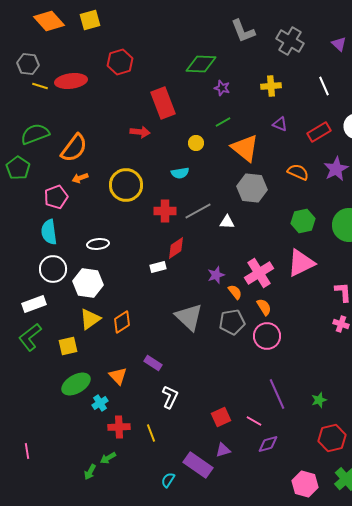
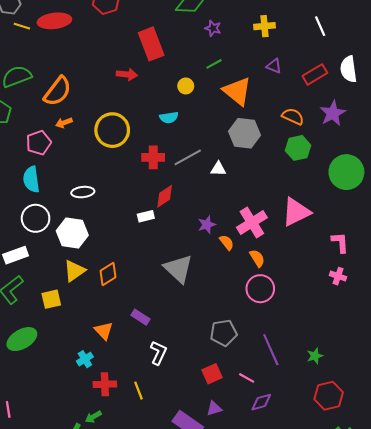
green hexagon: (303, 221) -> (298, 148), moved
gray pentagon: (232, 322) -> (224, 333), moved
green ellipse: (76, 384) -> (22, 339), moved

